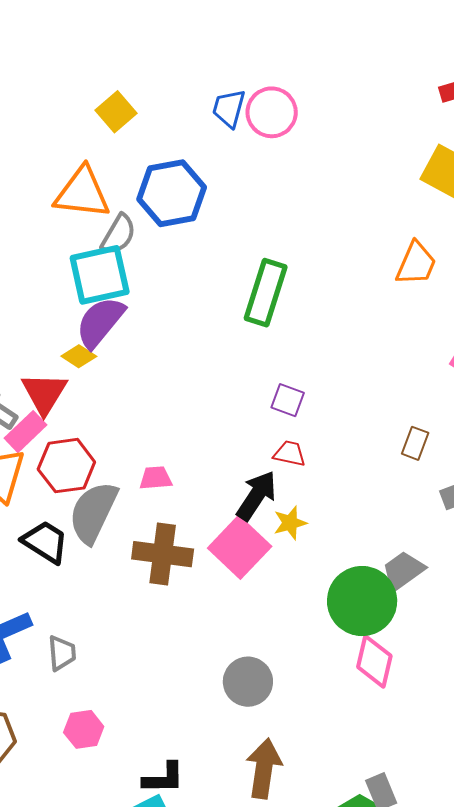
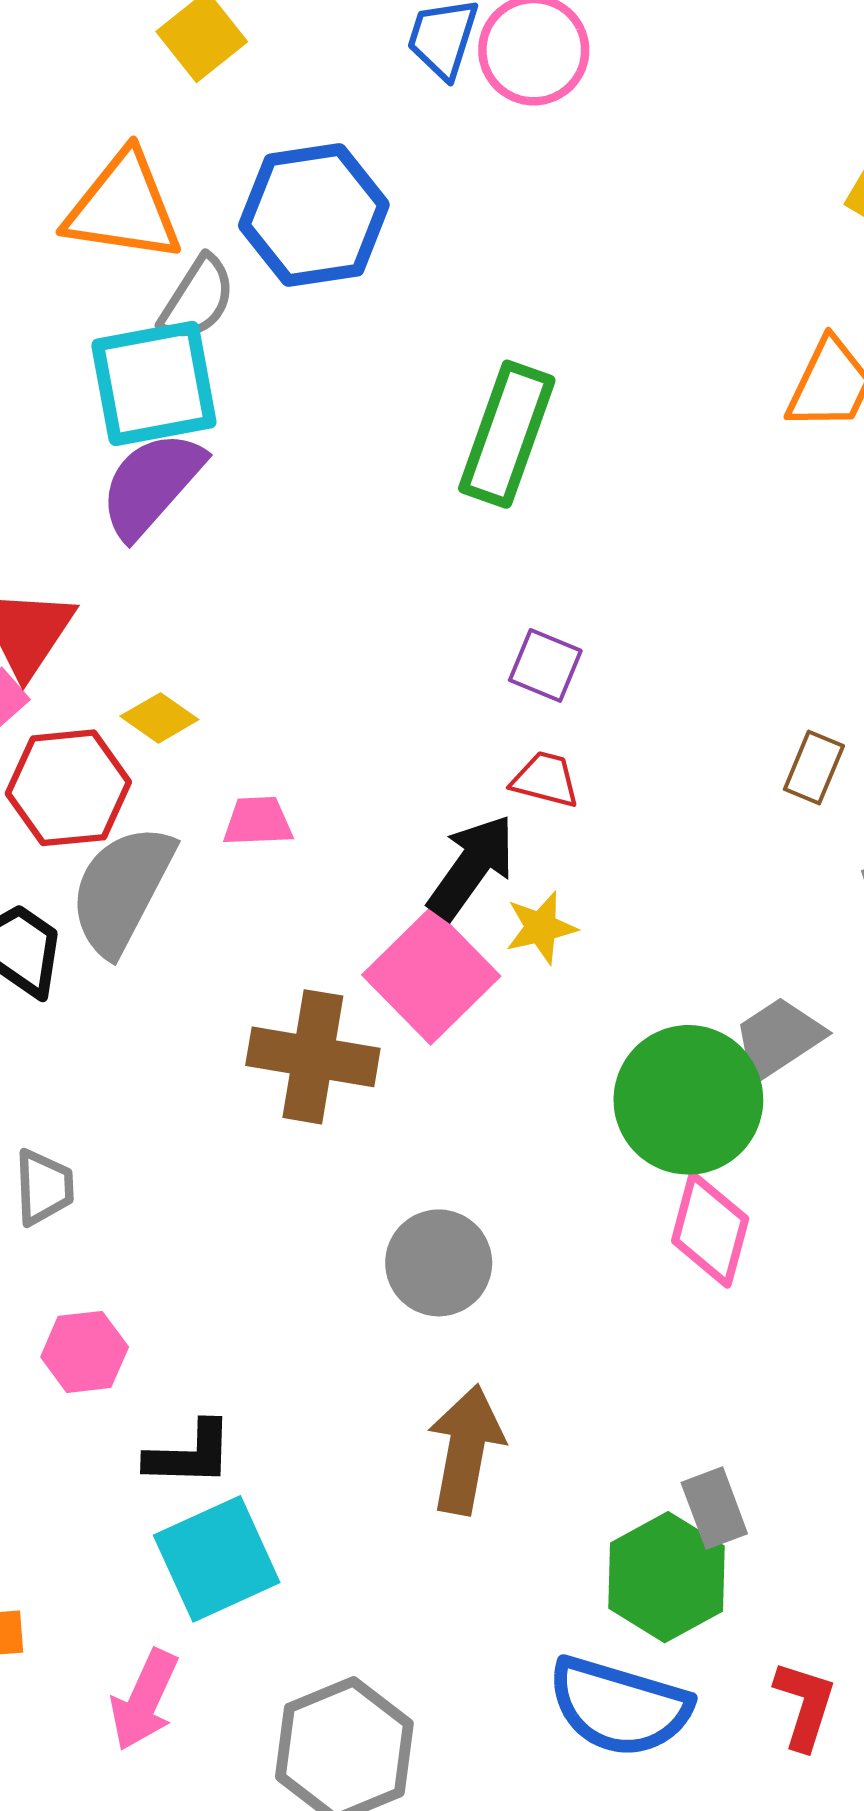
yellow diamond: (79, 356) -> (159, 718), moved
brown cross: (163, 554) -> (313, 1057), moved
black L-shape: (163, 778) -> (190, 1454), moved

